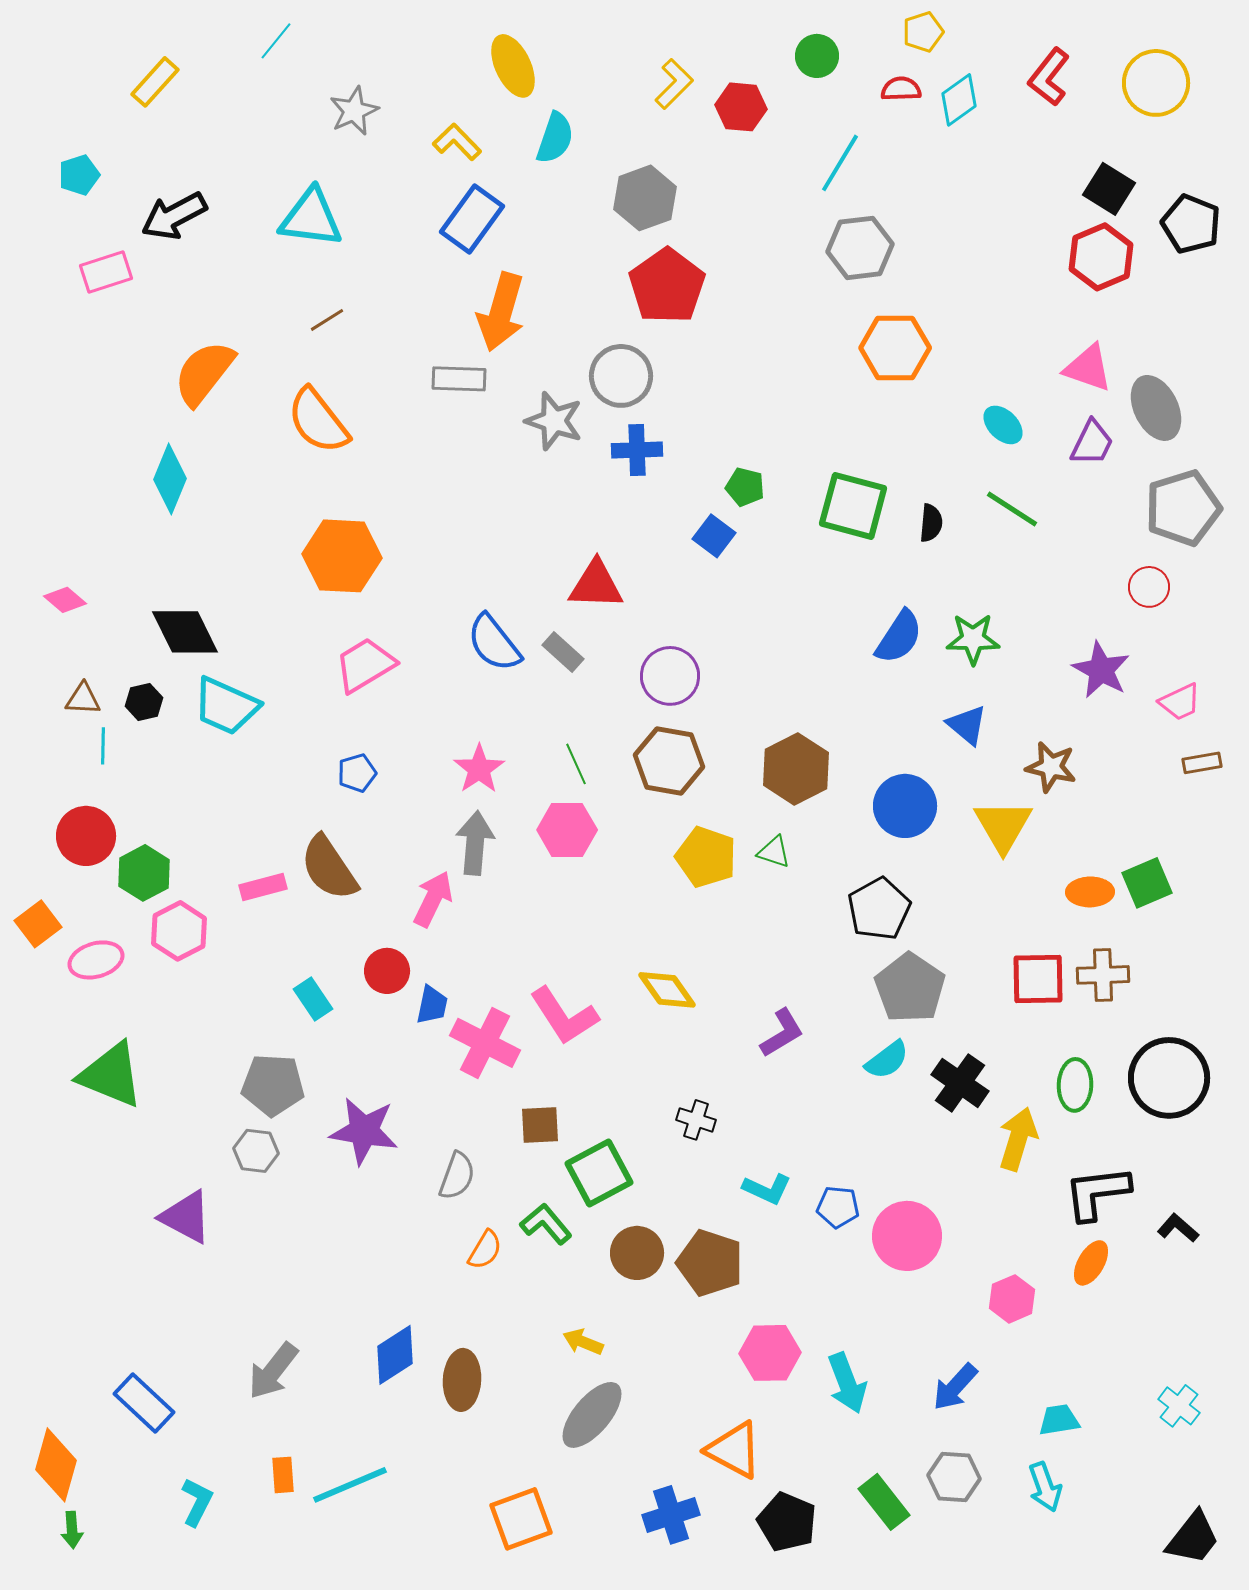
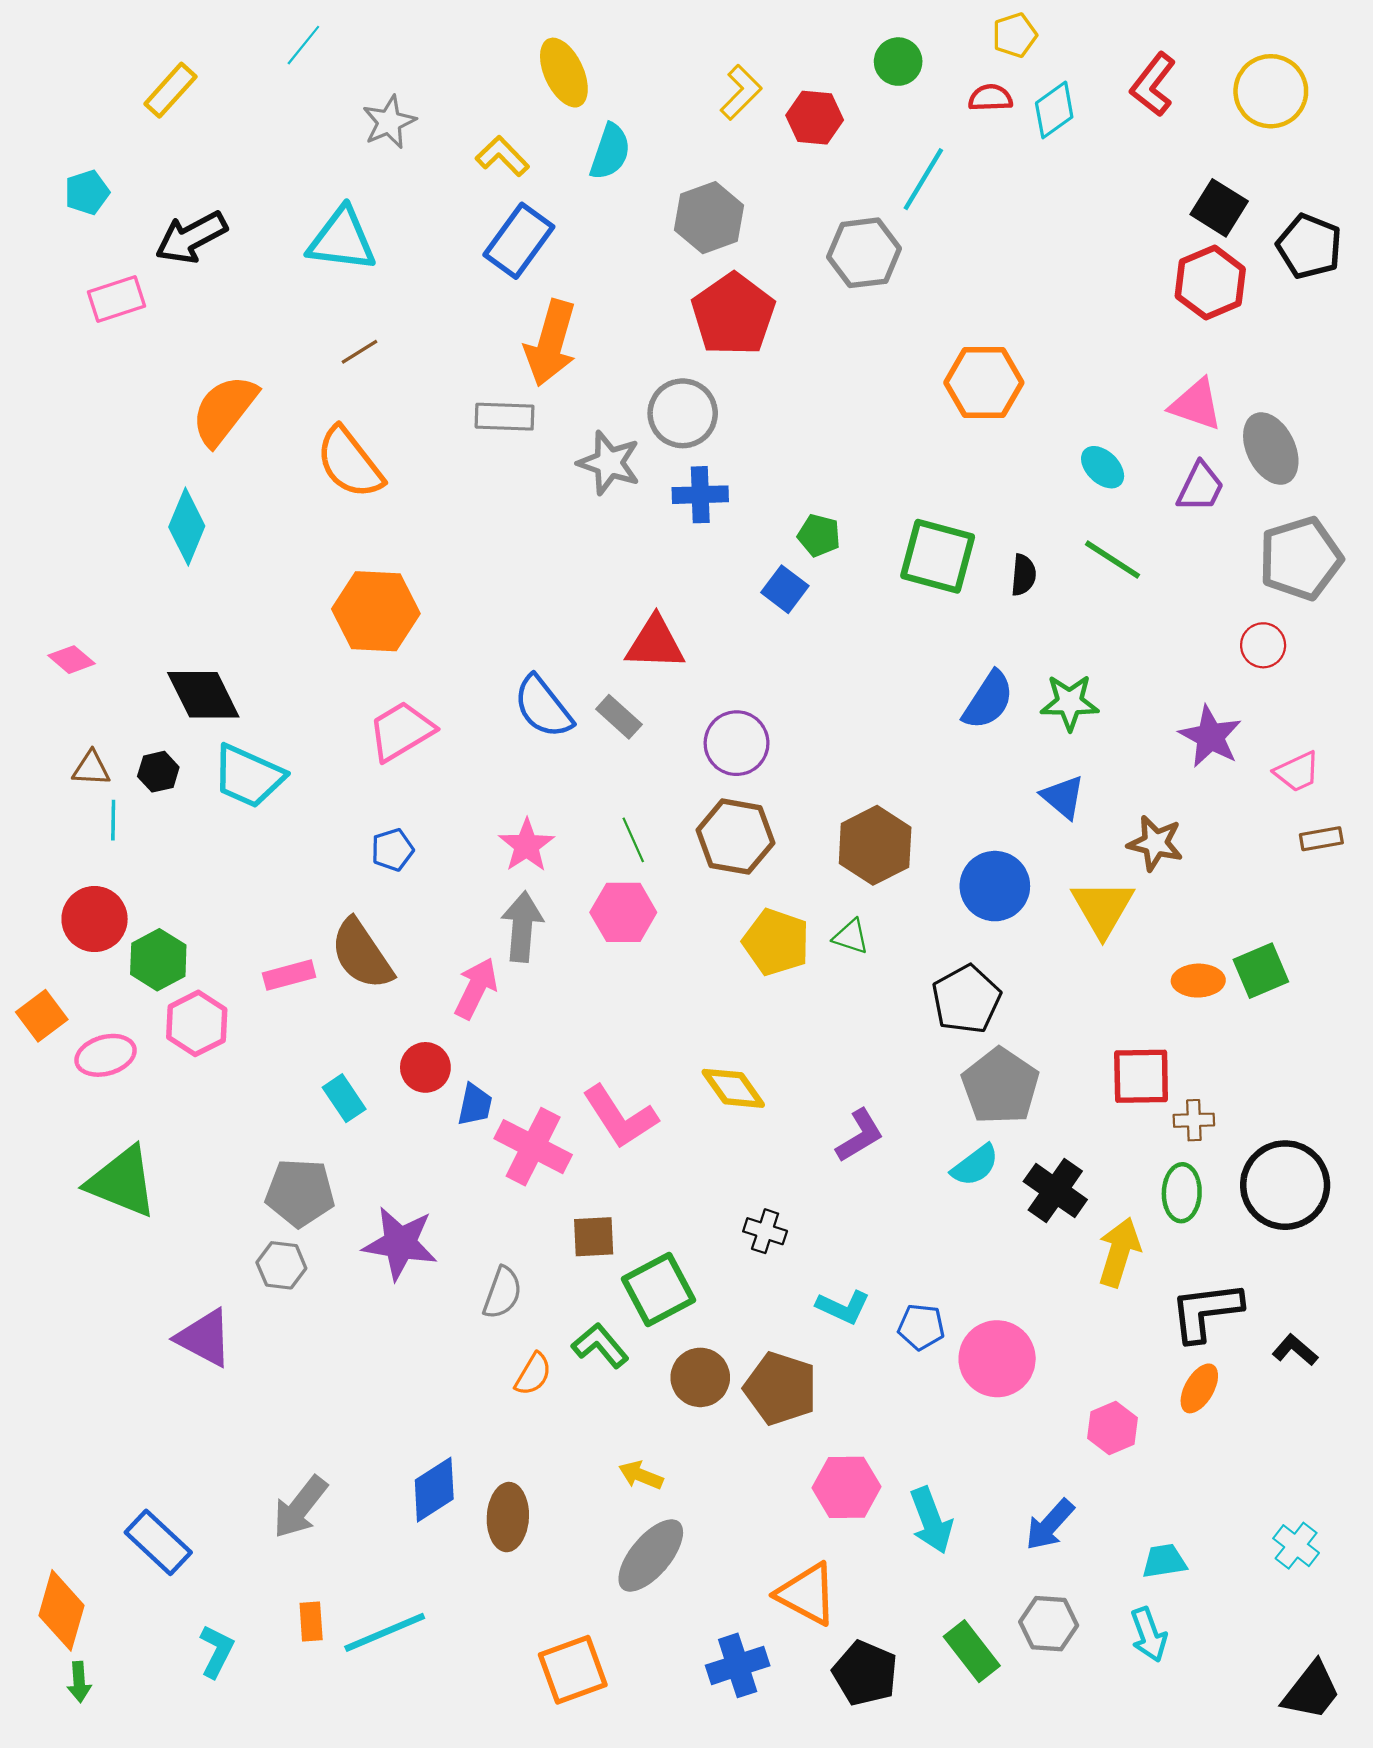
gray hexagon: (860, 248) -> (864, 253), moved
brown cross: (1103, 975) -> (1194, 1120), moved, size x0.7

